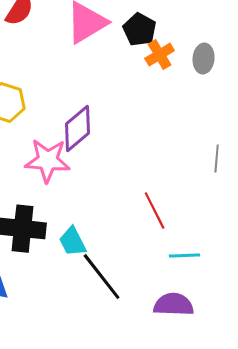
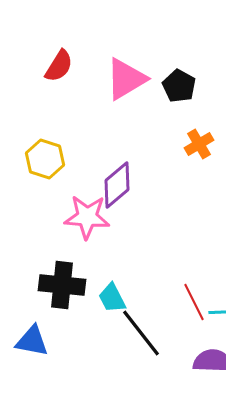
orange cross: (160, 55) -> (199, 144), moved
red line: (155, 211) -> (194, 302), moved

